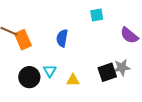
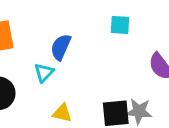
cyan triangle: (50, 71) -> (44, 73), moved

